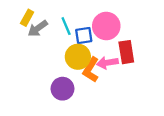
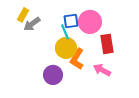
cyan line: (66, 26) -> (65, 32), moved
blue square: (84, 35) -> (71, 21), moved
pink arrow: (107, 63) -> (102, 70), moved, turned 36

